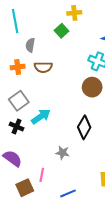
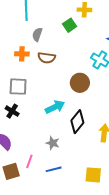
brown circle: (92, 87) -> (80, 83), moved
gray square: (19, 101) -> (18, 87), turned 30
cyan arrow: (41, 116) -> (55, 107), moved
blue line: (68, 193) -> (54, 169), moved

